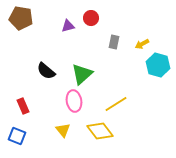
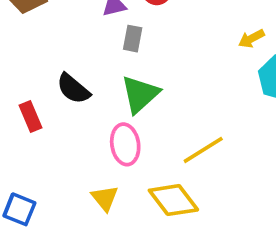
gray rectangle: (114, 42) -> (133, 39), moved
red rectangle: (23, 106) -> (31, 117), moved

